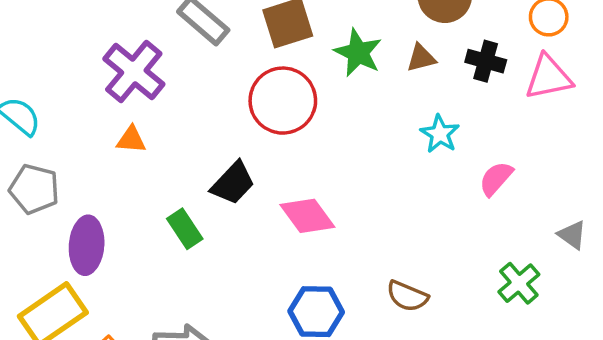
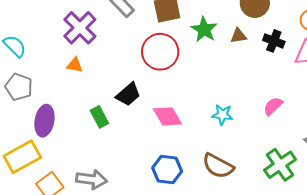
cyan star: (440, 134) -> (222, 115), moved, turned -30
green cross: (519, 283) -> (280, 165), size x1.4
brown semicircle: (407, 296) -> (218, 166), size x1.4

